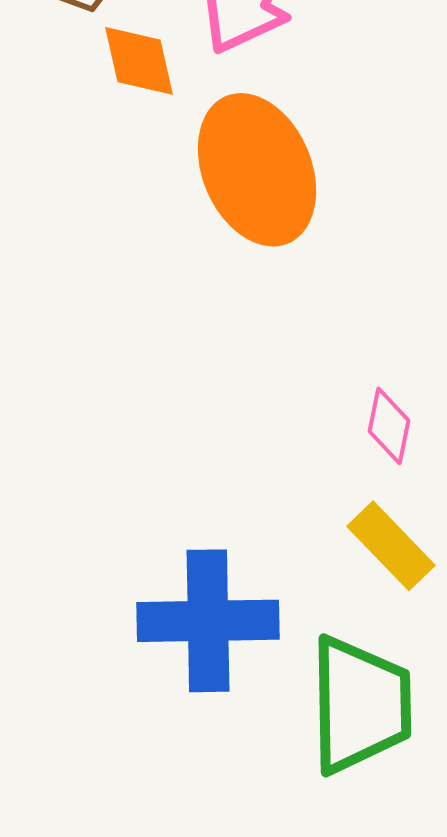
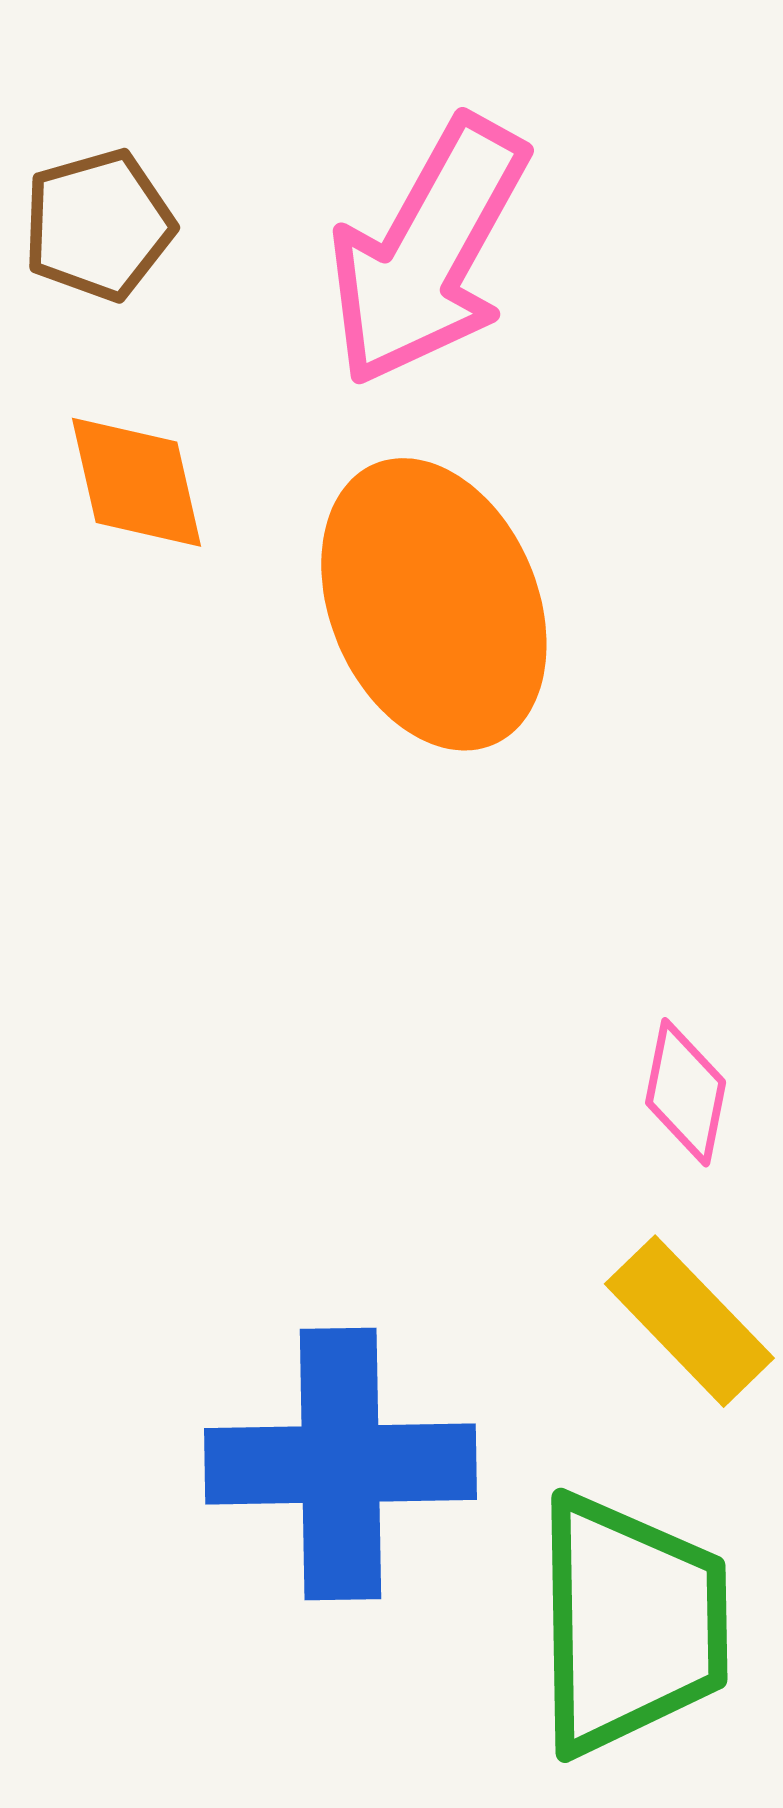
orange diamond: (139, 61) -> (137, 482), moved

